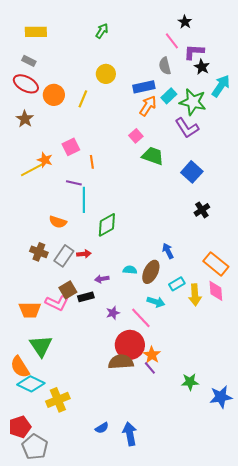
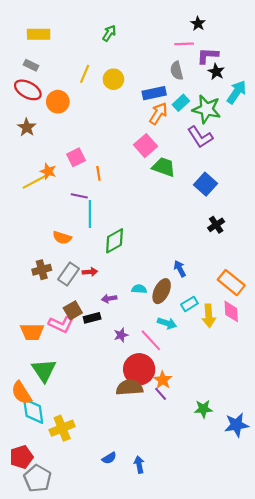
pink line: (172, 41) -> (184, 44), turned -54
yellow line: (83, 99) -> (85, 74), moved
pink square: (136, 136) -> (146, 146), size x1.5
brown cross: (39, 252) -> (42, 270), turned -36
cyan diamond: (31, 384) -> (33, 411), turned 56
blue arrow: (130, 434) -> (139, 465), size x0.7

